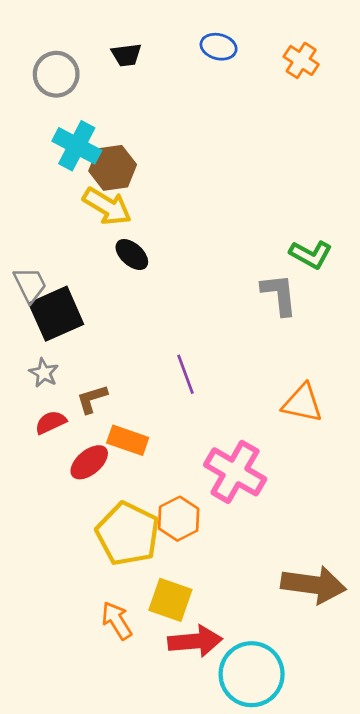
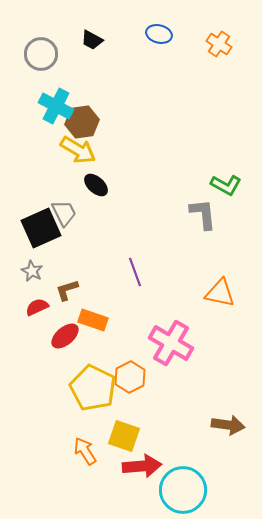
black trapezoid: (126, 55) -> (92, 40), turned 35
gray trapezoid: (30, 285) -> (64, 213), moved
brown arrow: (313, 585) -> (228, 425), size x0.7

